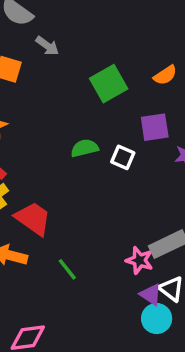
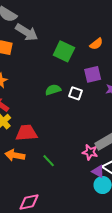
gray arrow: (47, 46) -> (27, 32), size x1.6
green square: (109, 84) -> (64, 51), turned -30
red trapezoid: (33, 219) -> (27, 133), turned -35

